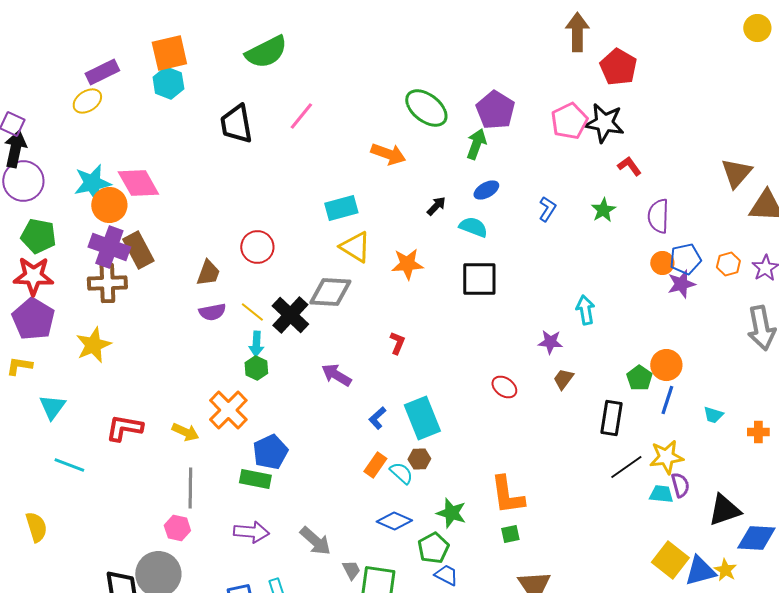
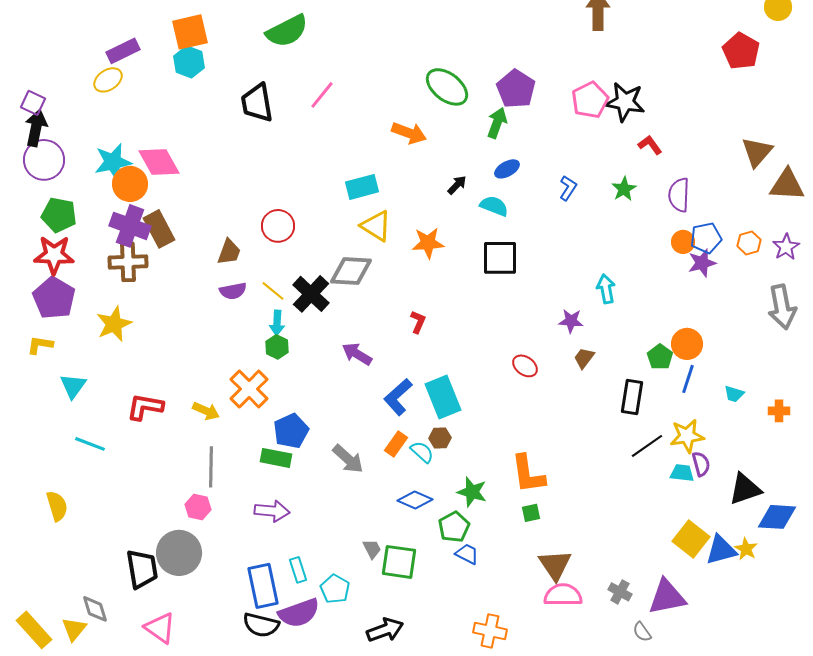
red pentagon: (618, 67) -> (741, 51), moved
blue L-shape: (377, 418) -> (398, 397), size x1.6
gray arrow: (315, 541) -> (348, 459), moved

